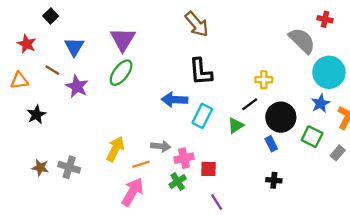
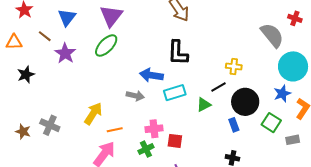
cyan rectangle: (202, 116) -> (175, 93), turned 40
gray arrow: (161, 146) -> (135, 96), moved
gray rectangle: (338, 153) -> (293, 140), turned 32
brown star: (40, 168) -> (23, 132), moved

